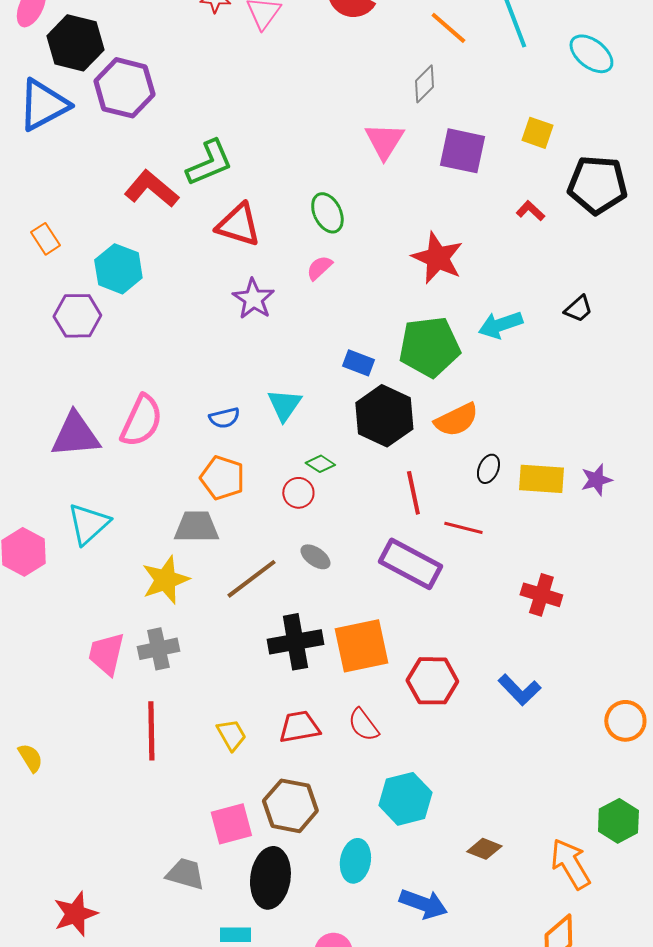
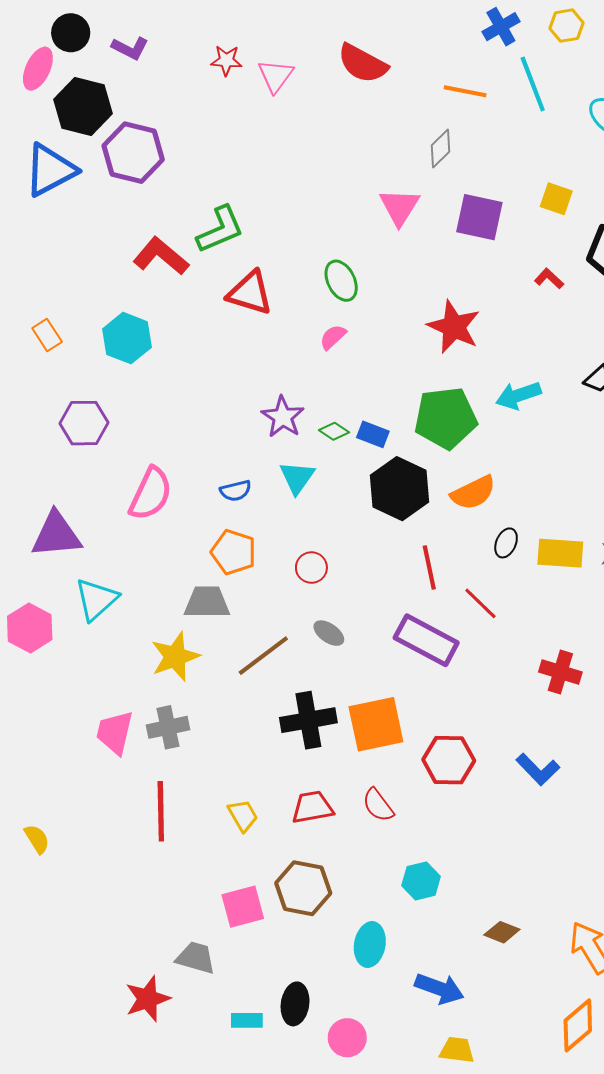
orange line: (448, 28) -> (465, 91), turned -30
orange rectangle: (45, 239) -> (47, 335), moved
purple star: (253, 299) -> (283, 417), moved
purple hexagon: (77, 316) -> (84, 423), moved
purple triangle: (75, 435) -> (56, 535), moved
green diamond: (320, 464) -> (334, 431), moved
red line: (463, 528) -> (480, 603), turned 30
cyan hexagon: (405, 799) -> (421, 881), size x0.7
black ellipse: (270, 878) -> (295, 1004), moved, size x0.7
red star: (75, 914) -> (148, 999), moved

